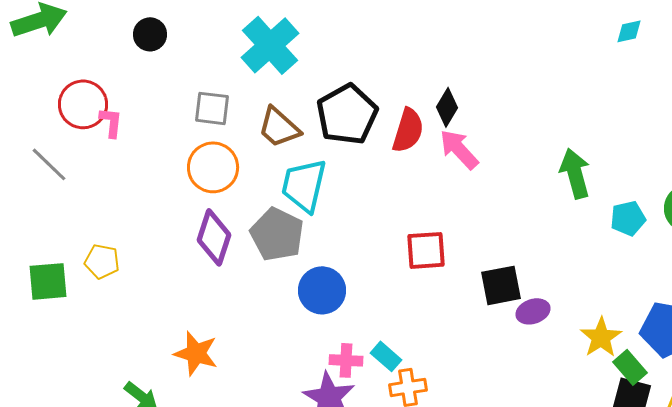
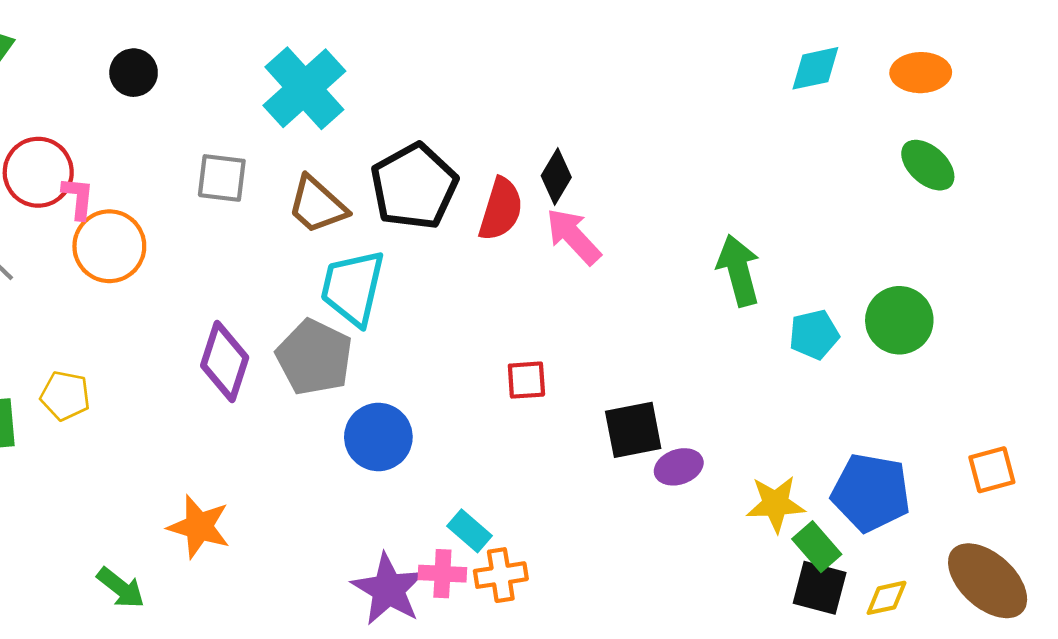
cyan diamond: (629, 31) -> (815, 68), size x1.4
orange circle: (213, 167) -> (109, 246), moved
red square: (426, 250) -> (526, 380), size x0.7
yellow star: (601, 337) -> (776, 504), turned 30
pink cross: (346, 360) -> (442, 574), moved

